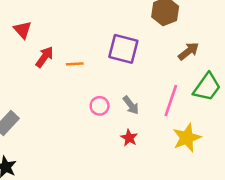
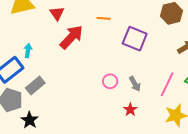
red arrow: (44, 57) -> (72, 37), size x1.5
orange line: (75, 64) -> (104, 18), moved

